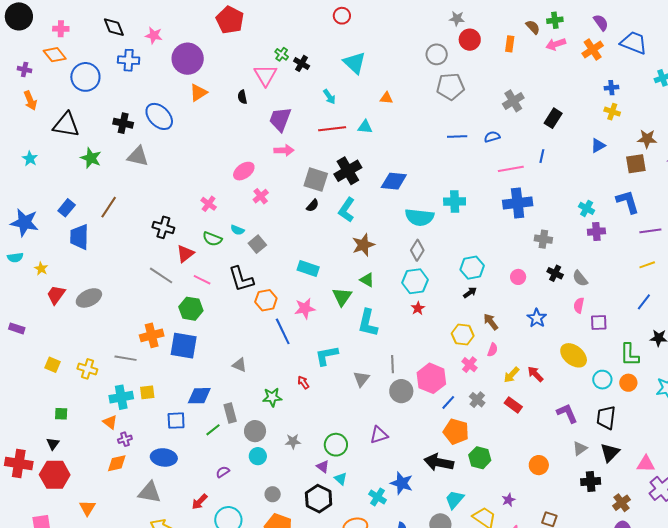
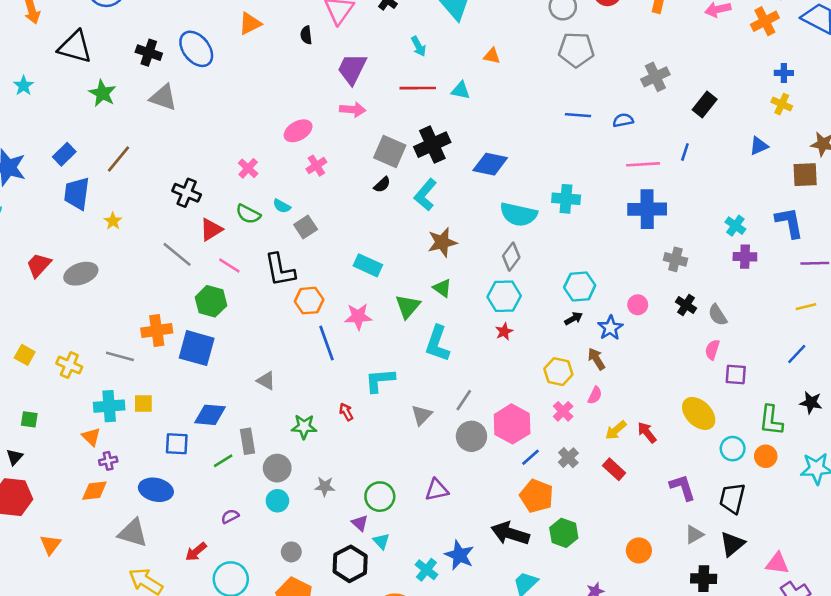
yellow star: (41, 269) -> (113, 221), moved
blue star: (537, 318) -> (610, 328), moved
gray line: (392, 364) -> (464, 400), turned 30

